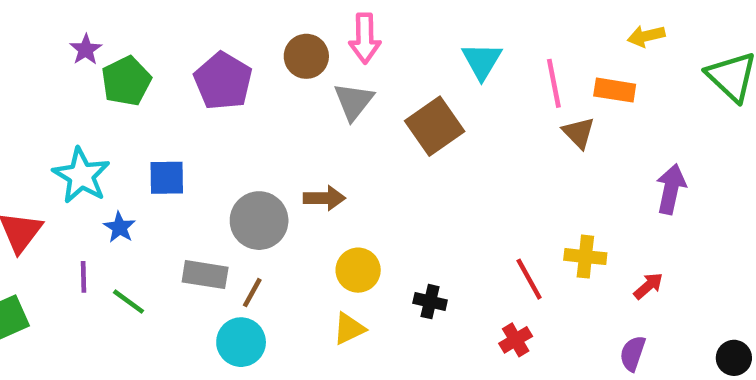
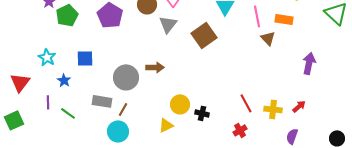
cyan star: (81, 176) -> (47, 57), size x0.7
yellow cross: (585, 257) -> (273, 109), moved
yellow circle: (358, 270) -> (180, 104), moved

